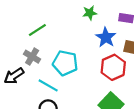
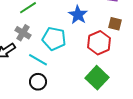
blue star: (106, 37) -> (78, 15), moved

